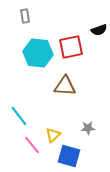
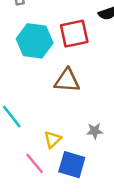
pink line: (32, 145) -> (35, 163), moved

